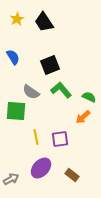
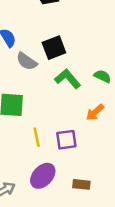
gray semicircle: (31, 92) -> (27, 61), moved
green semicircle: (89, 97) -> (102, 76), moved
brown rectangle: (72, 175) -> (81, 184), turned -32

